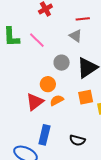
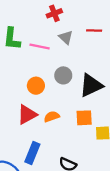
gray triangle: (76, 36) -> (66, 37), moved
pink line: (37, 40) -> (40, 46), turned -42
orange circle: (48, 84) -> (36, 86), moved

